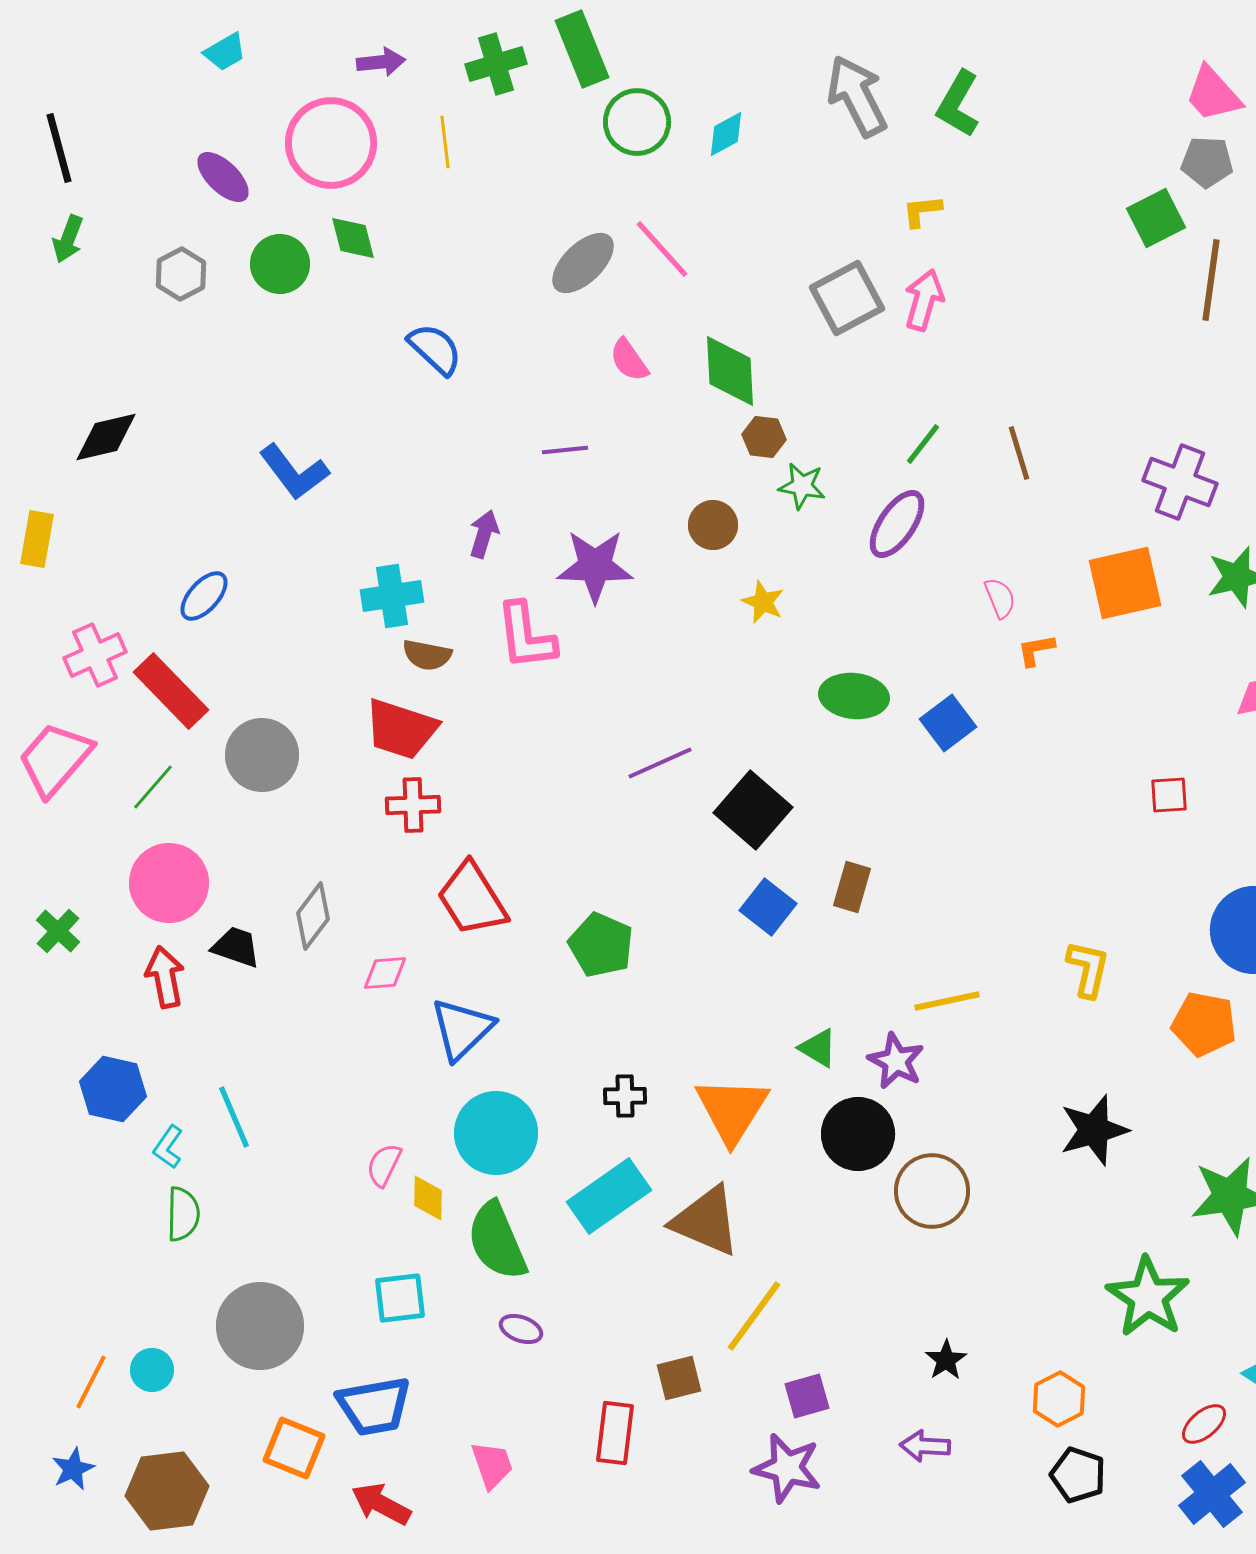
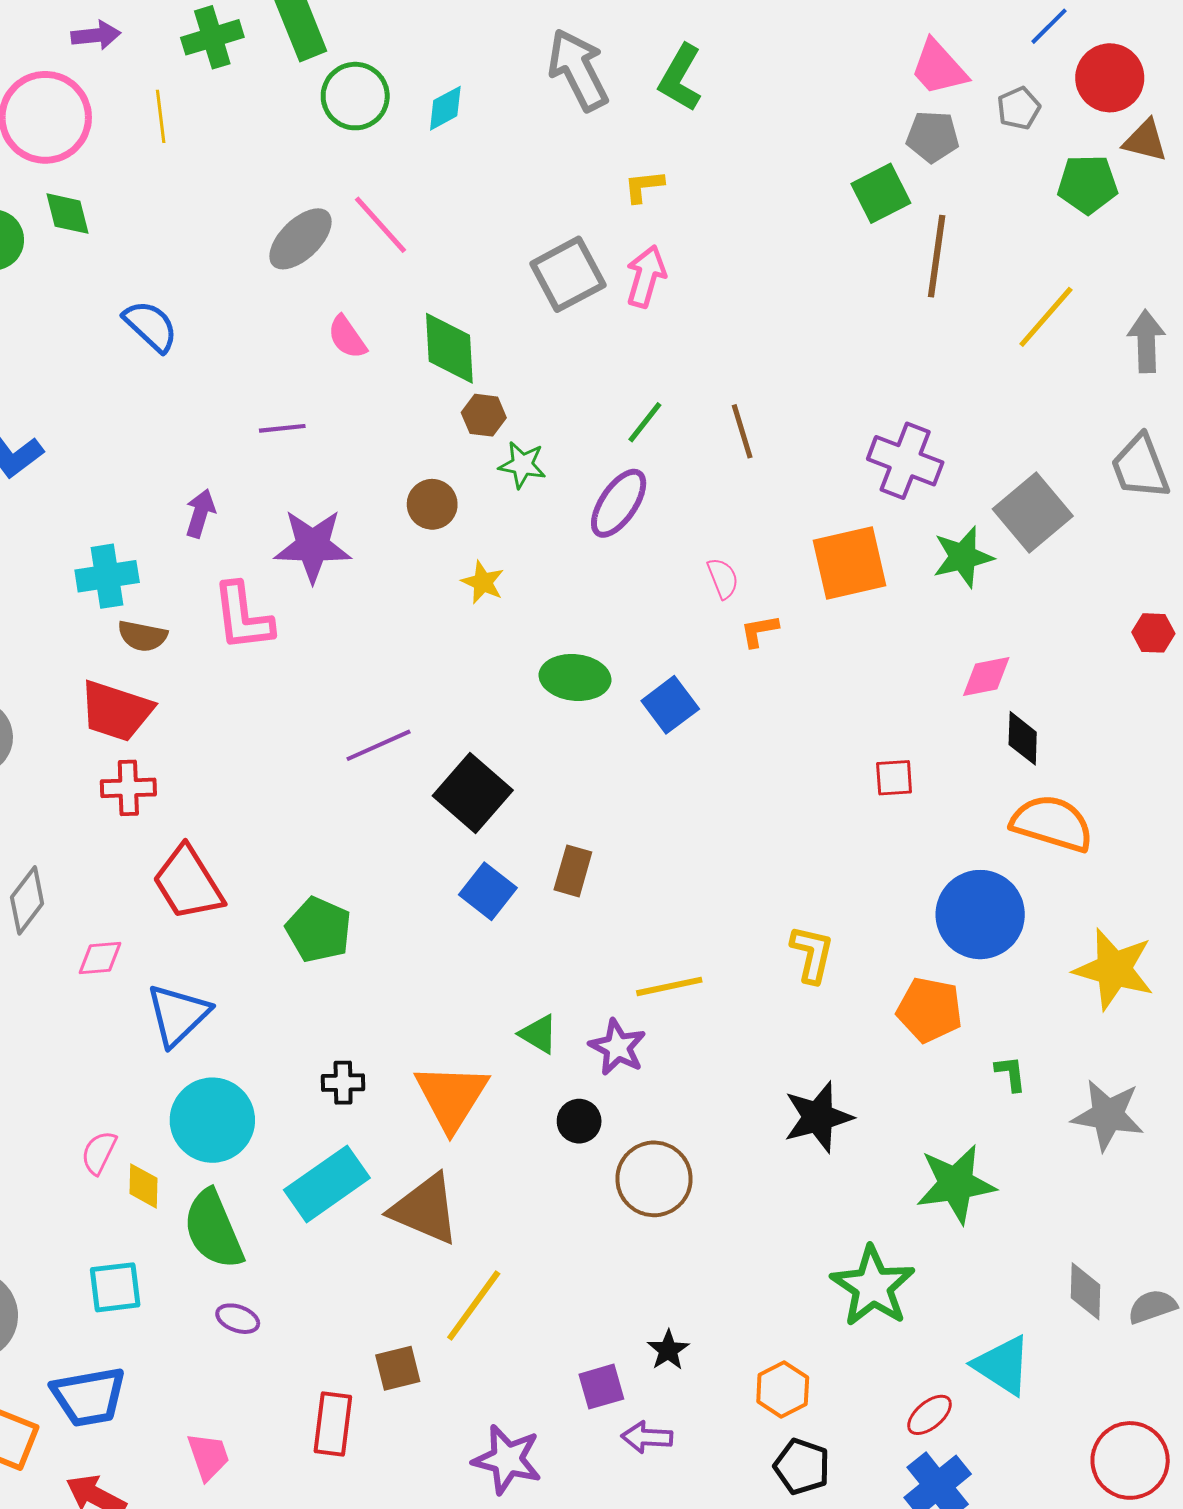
black circle: (858, 1134) -> (579, 1121), size x0.6
purple square: (807, 1396) -> (601, 1387), moved

